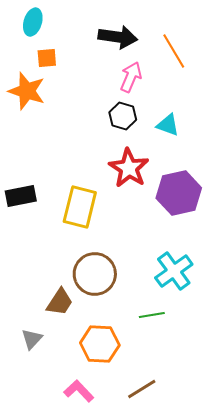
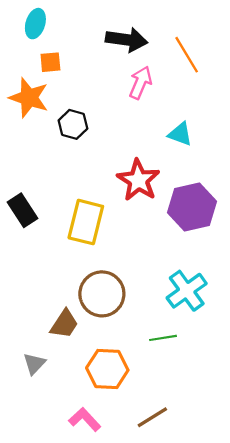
black hexagon: (123, 116) -> (73, 124), moved
black rectangle: (21, 196) -> (23, 210), turned 68

